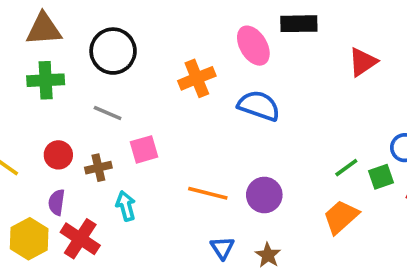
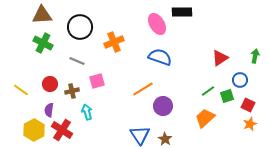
red triangle: (363, 62) -> (220, 58), moved
orange cross: (197, 78) -> (114, 42), moved
green cross: (46, 80) -> (43, 43), turned 30
orange line: (208, 193) -> (143, 89), moved, turned -45
blue triangle: (222, 248) -> (140, 135), size x1.5

